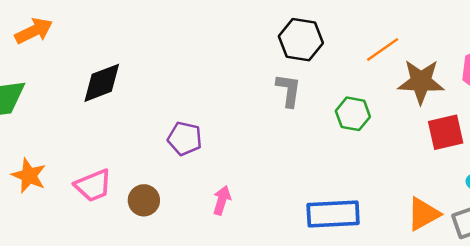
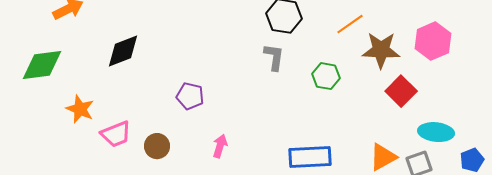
red square: (446, 132) -> (401, 91), turned -32
orange star: (29, 176) -> (80, 109), moved

